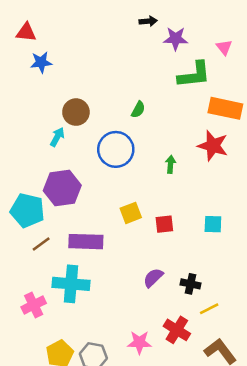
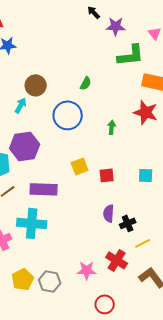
black arrow: (148, 21) -> (94, 12), turned -128
purple semicircle: (153, 278) -> (109, 213), moved, turned -42
black cross: (190, 284) -> (128, 223), turned -35

